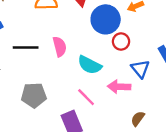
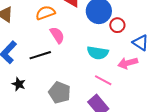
pink semicircle: (60, 47) -> (57, 35), moved
gray pentagon: (34, 95) -> (60, 93), turned -30

